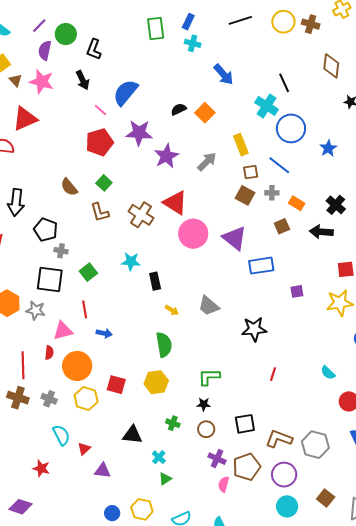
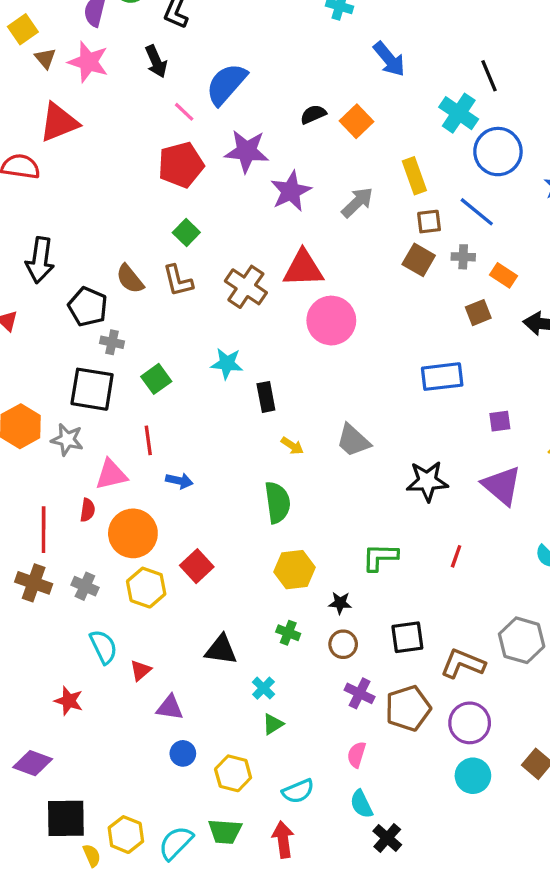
brown semicircle: (69, 187) -> (130, 279), moved
red triangle: (175, 203) -> (303, 268), turned -36
purple triangle: (235, 238) -> (502, 485), moved
green L-shape: (209, 377) -> (380, 557), moved
yellow hexagon: (156, 382) -> (294, 570), moved
red square: (116, 385) -> (197, 566), turned 30
gray hexagon: (315, 445) -> (522, 640), moved
pink semicircle: (224, 484) -> (357, 755), moved
blue circle: (112, 513) -> (183, 753), moved

